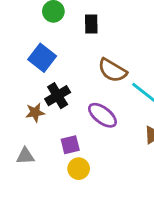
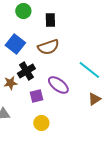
brown semicircle: (112, 70) -> (48, 47), moved, turned -50
purple square: (70, 145) -> (36, 96), moved

